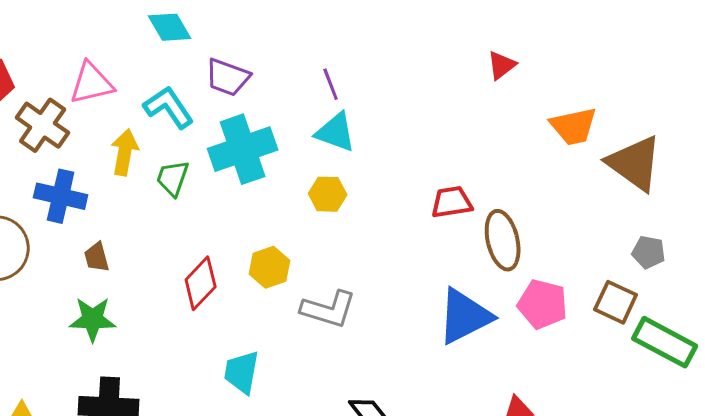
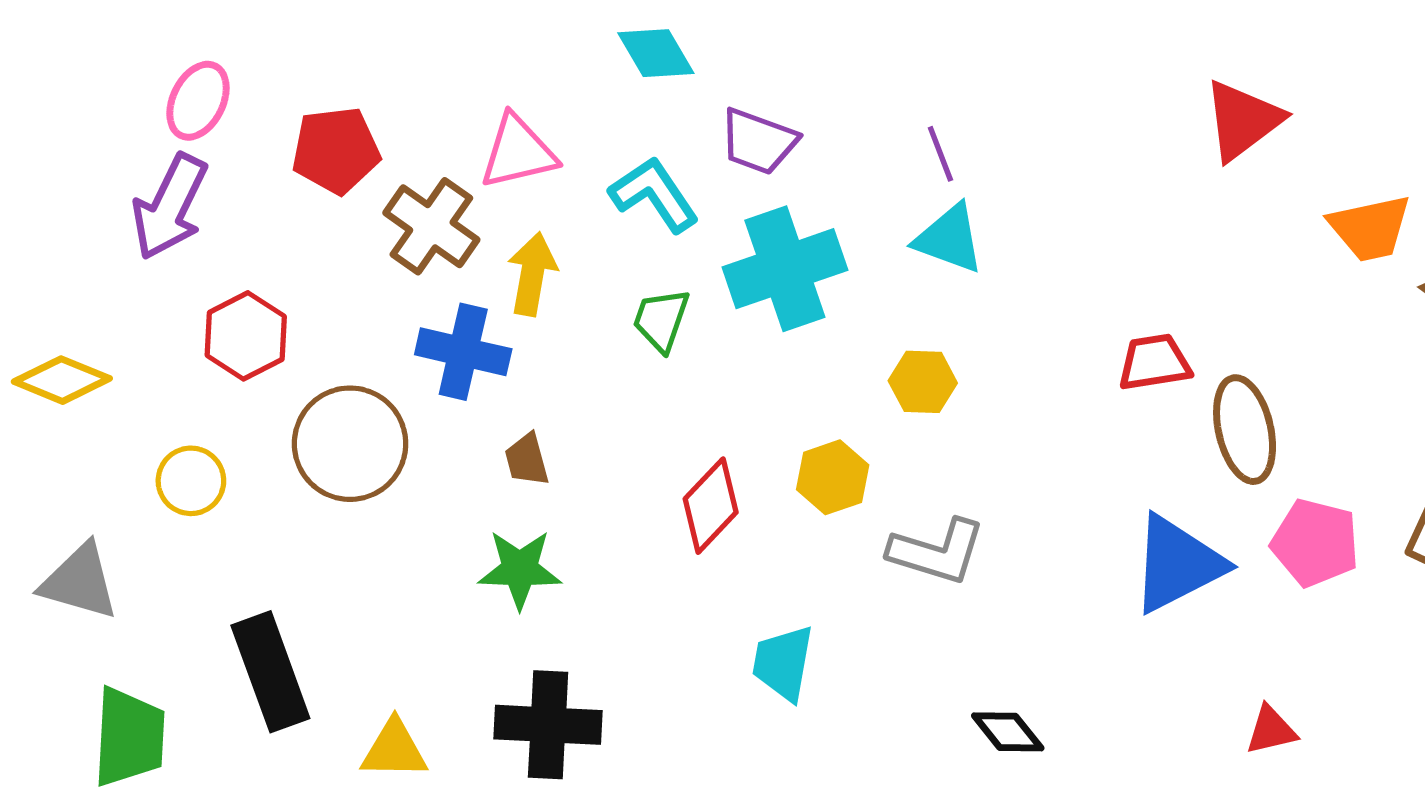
red triangle: (502, 65) -> (1243, 120), size x1.6
yellow arrow: (125, 152) -> (532, 274), moved
yellow hexagon: (328, 194) -> (923, 382), moved

